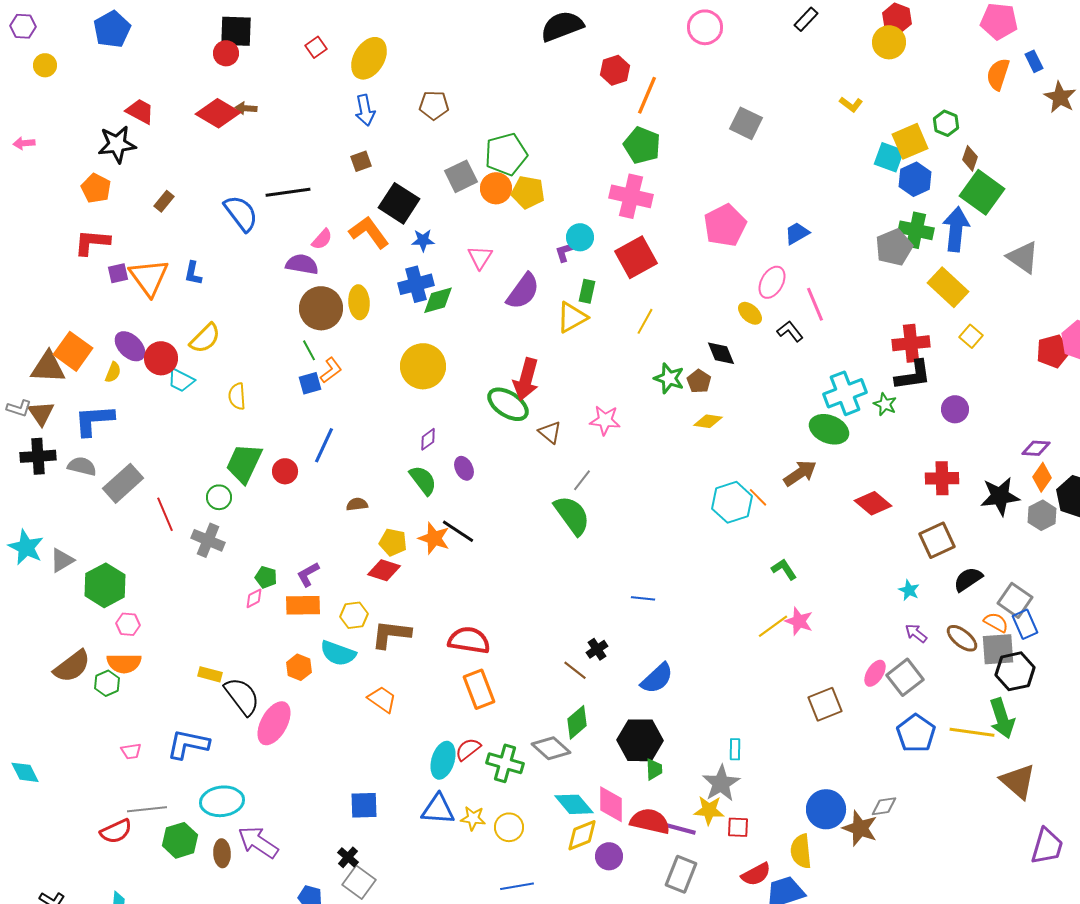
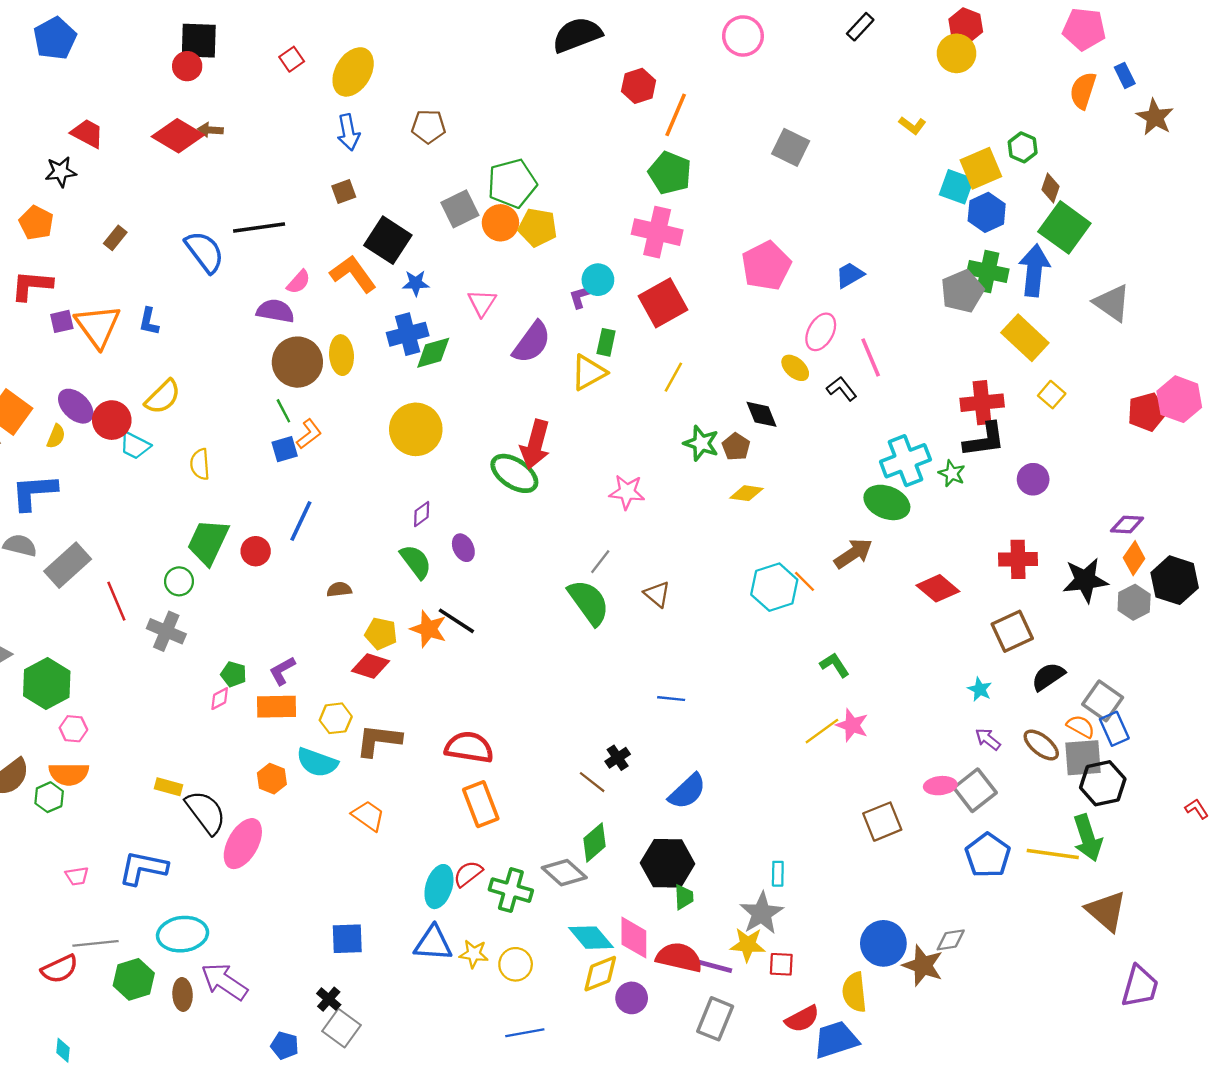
black star: (117, 144) -> (61, 172), size x0.7
brown triangle: (550, 432) -> (657, 594), moved
pink ellipse: (875, 673) -> (940, 786), turned 52

